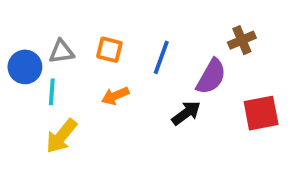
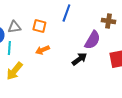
brown cross: (242, 40) -> (108, 21), turned 32
blue line: (161, 57) -> (66, 13), moved

